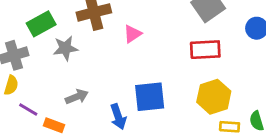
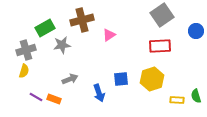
blue square: (150, 97) -> (121, 79), size x0.7
yellow hexagon: (214, 97) -> (152, 79), moved
purple line: (28, 110) -> (36, 97), moved

